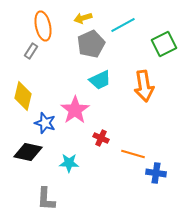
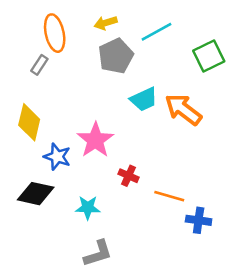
cyan trapezoid: (100, 80) -> (144, 99), moved
orange arrow: (144, 86) -> (183, 109), turned 136
gray L-shape: (46, 199) -> (98, 253), moved, turned -110

